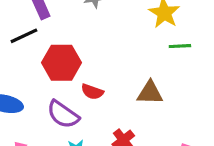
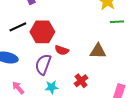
black line: (24, 36) -> (18, 27), moved
purple semicircle: (63, 114) -> (43, 64), turned 75

